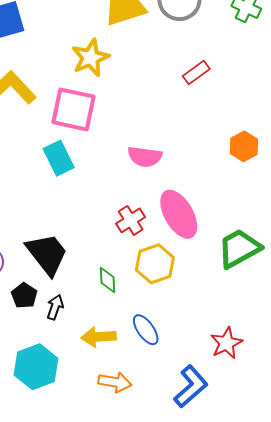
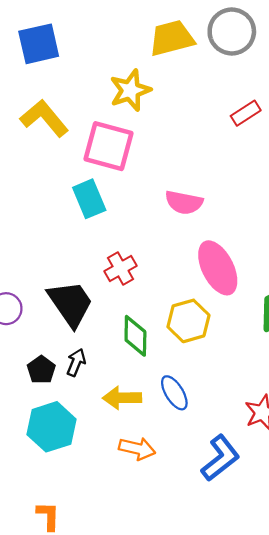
red cross: (131, 220) -> (121, 268), moved
green diamond: (108, 280) -> (135, 336), size x1.4
black pentagon: (24, 296) -> (41, 370), moved

